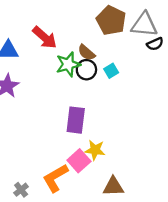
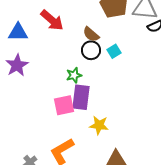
green star: (68, 64) -> (74, 75), moved, size x0.7
pink square: (79, 161) -> (64, 105), moved, turned 30

